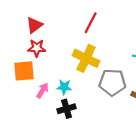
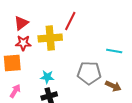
yellow cross: (86, 58) -> (50, 38), moved, turned -30
pink arrow: (42, 90) -> (15, 91), moved

